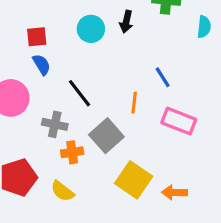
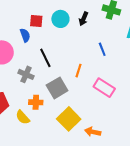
red square: (37, 37) -> (36, 21), moved
blue line: (163, 77) -> (102, 49), moved
orange cross: (72, 152) -> (36, 102), moved

